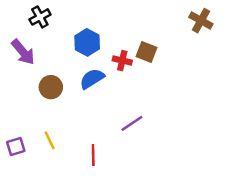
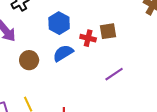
brown square: (146, 52) -> (108, 31), turned -30
purple line: (132, 123) -> (114, 74), moved

